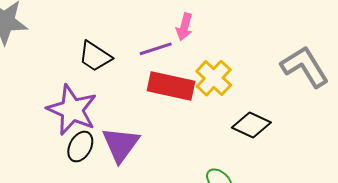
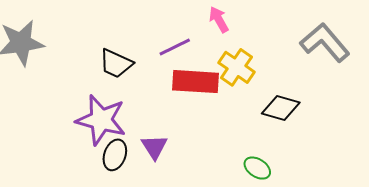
pink arrow: (184, 27) -> (219, 20), moved, turned 144
purple triangle: (121, 144) -> (154, 147), size x0.7

